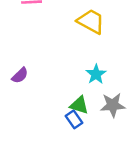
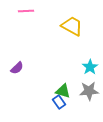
cyan star: (96, 74) -> (90, 67), moved

